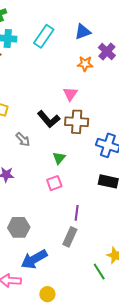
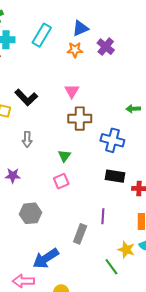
orange star: (85, 64) -> (75, 50), moved
black L-shape: (49, 119) -> (26, 97), moved
gray arrow: (23, 139) -> (27, 139), turned 49
purple line: (77, 213) -> (103, 216), moved
gray hexagon: (19, 227) -> (30, 213), moved

